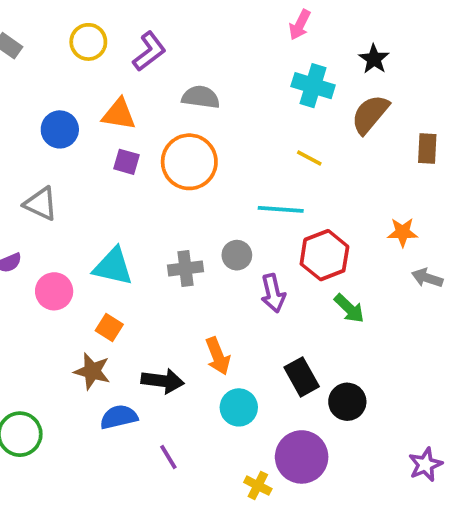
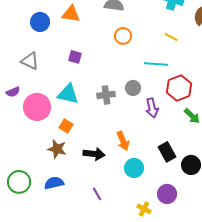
purple square: (126, 162) -> (75, 57), moved
orange circle: (189, 162) -> (123, 36), moved, size x0.6
pink circle: (54, 291) -> (37, 107), size x1.4
blue semicircle: (119, 417) -> (54, 183), moved
purple circle: (302, 457) -> (167, 194), size x0.7

